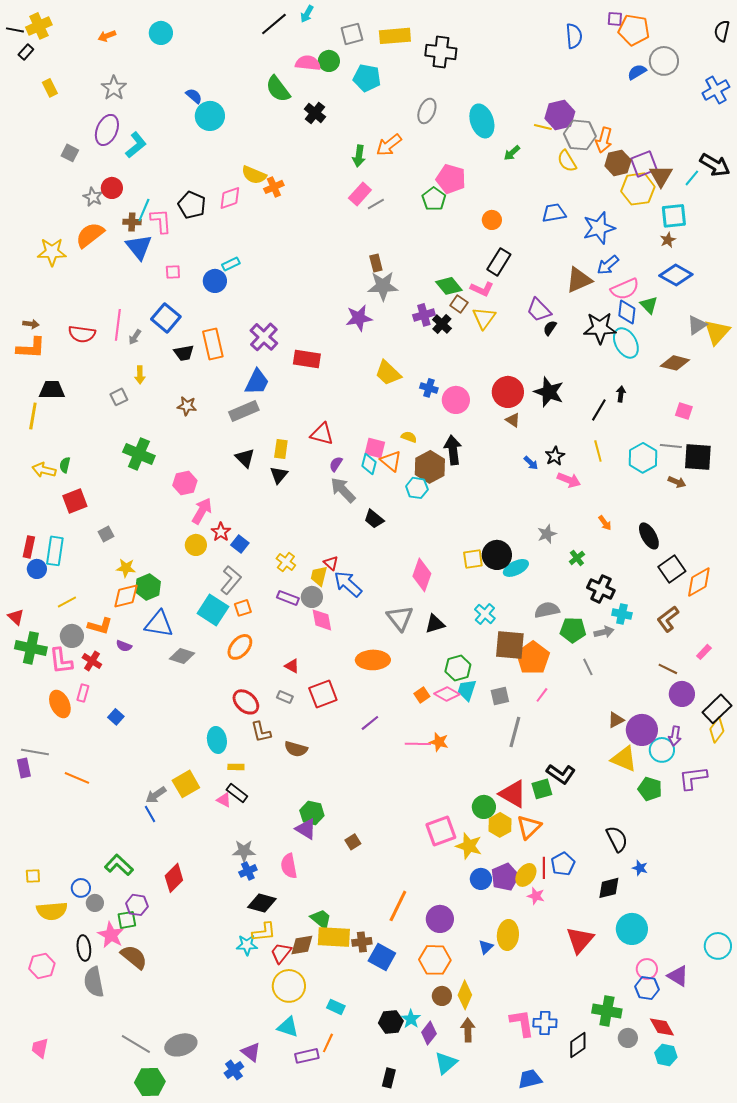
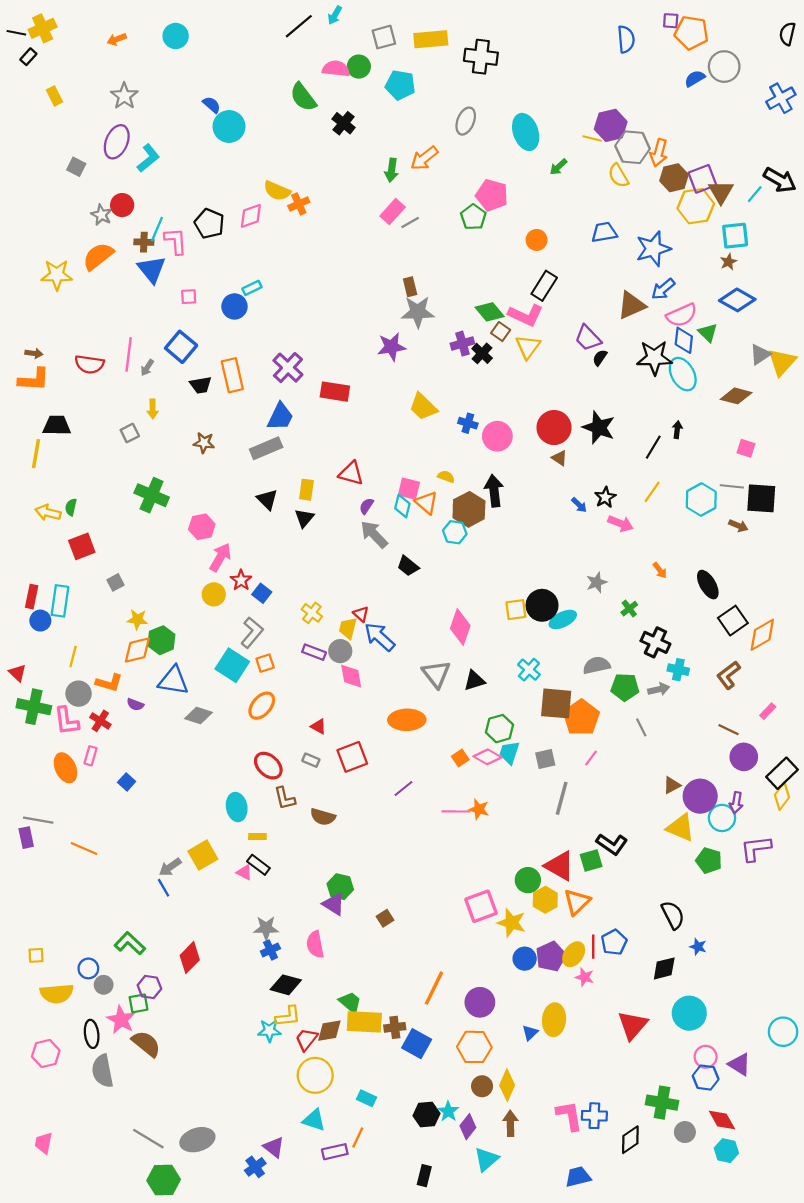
pink L-shape: (482, 289) -> (526, 315), size x1.4
yellow line: (598, 451) -> (652, 492), turned 50
yellow line: (67, 602) -> (73, 657), turned -48

